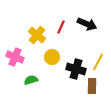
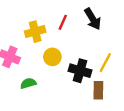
black arrow: (87, 24) -> (93, 19), turned 36
yellow cross: (37, 35) -> (35, 32), turned 36

